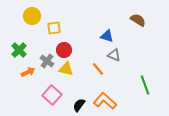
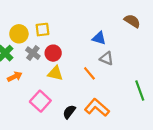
yellow circle: (32, 16) -> (19, 34), moved
gray cross: (47, 61) -> (33, 53), moved

